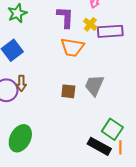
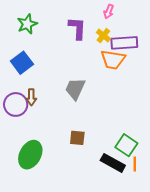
orange trapezoid: (72, 47) -> (113, 60), moved
gray trapezoid: (94, 85) -> (75, 89), moved
brown square: (68, 91) -> (77, 138), moved

